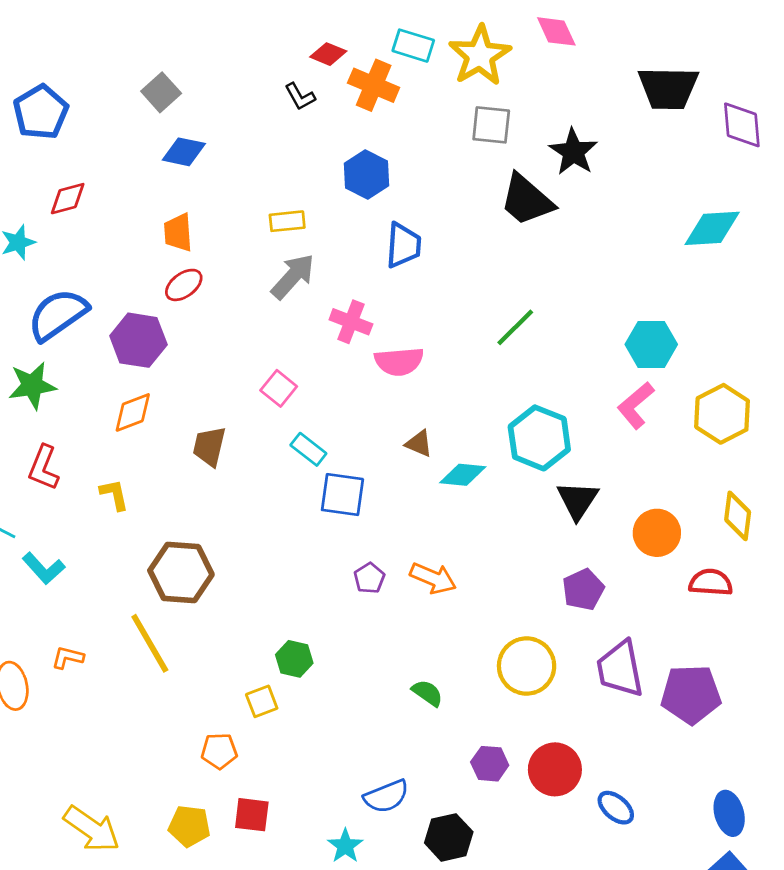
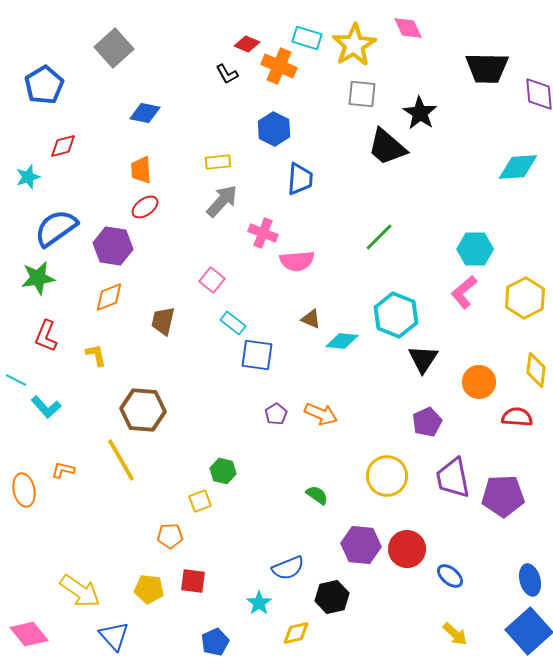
gray square: (161, 92) -> (114, 48), moved, size x1.4
purple hexagon: (490, 764) -> (361, 545), size x1.5

